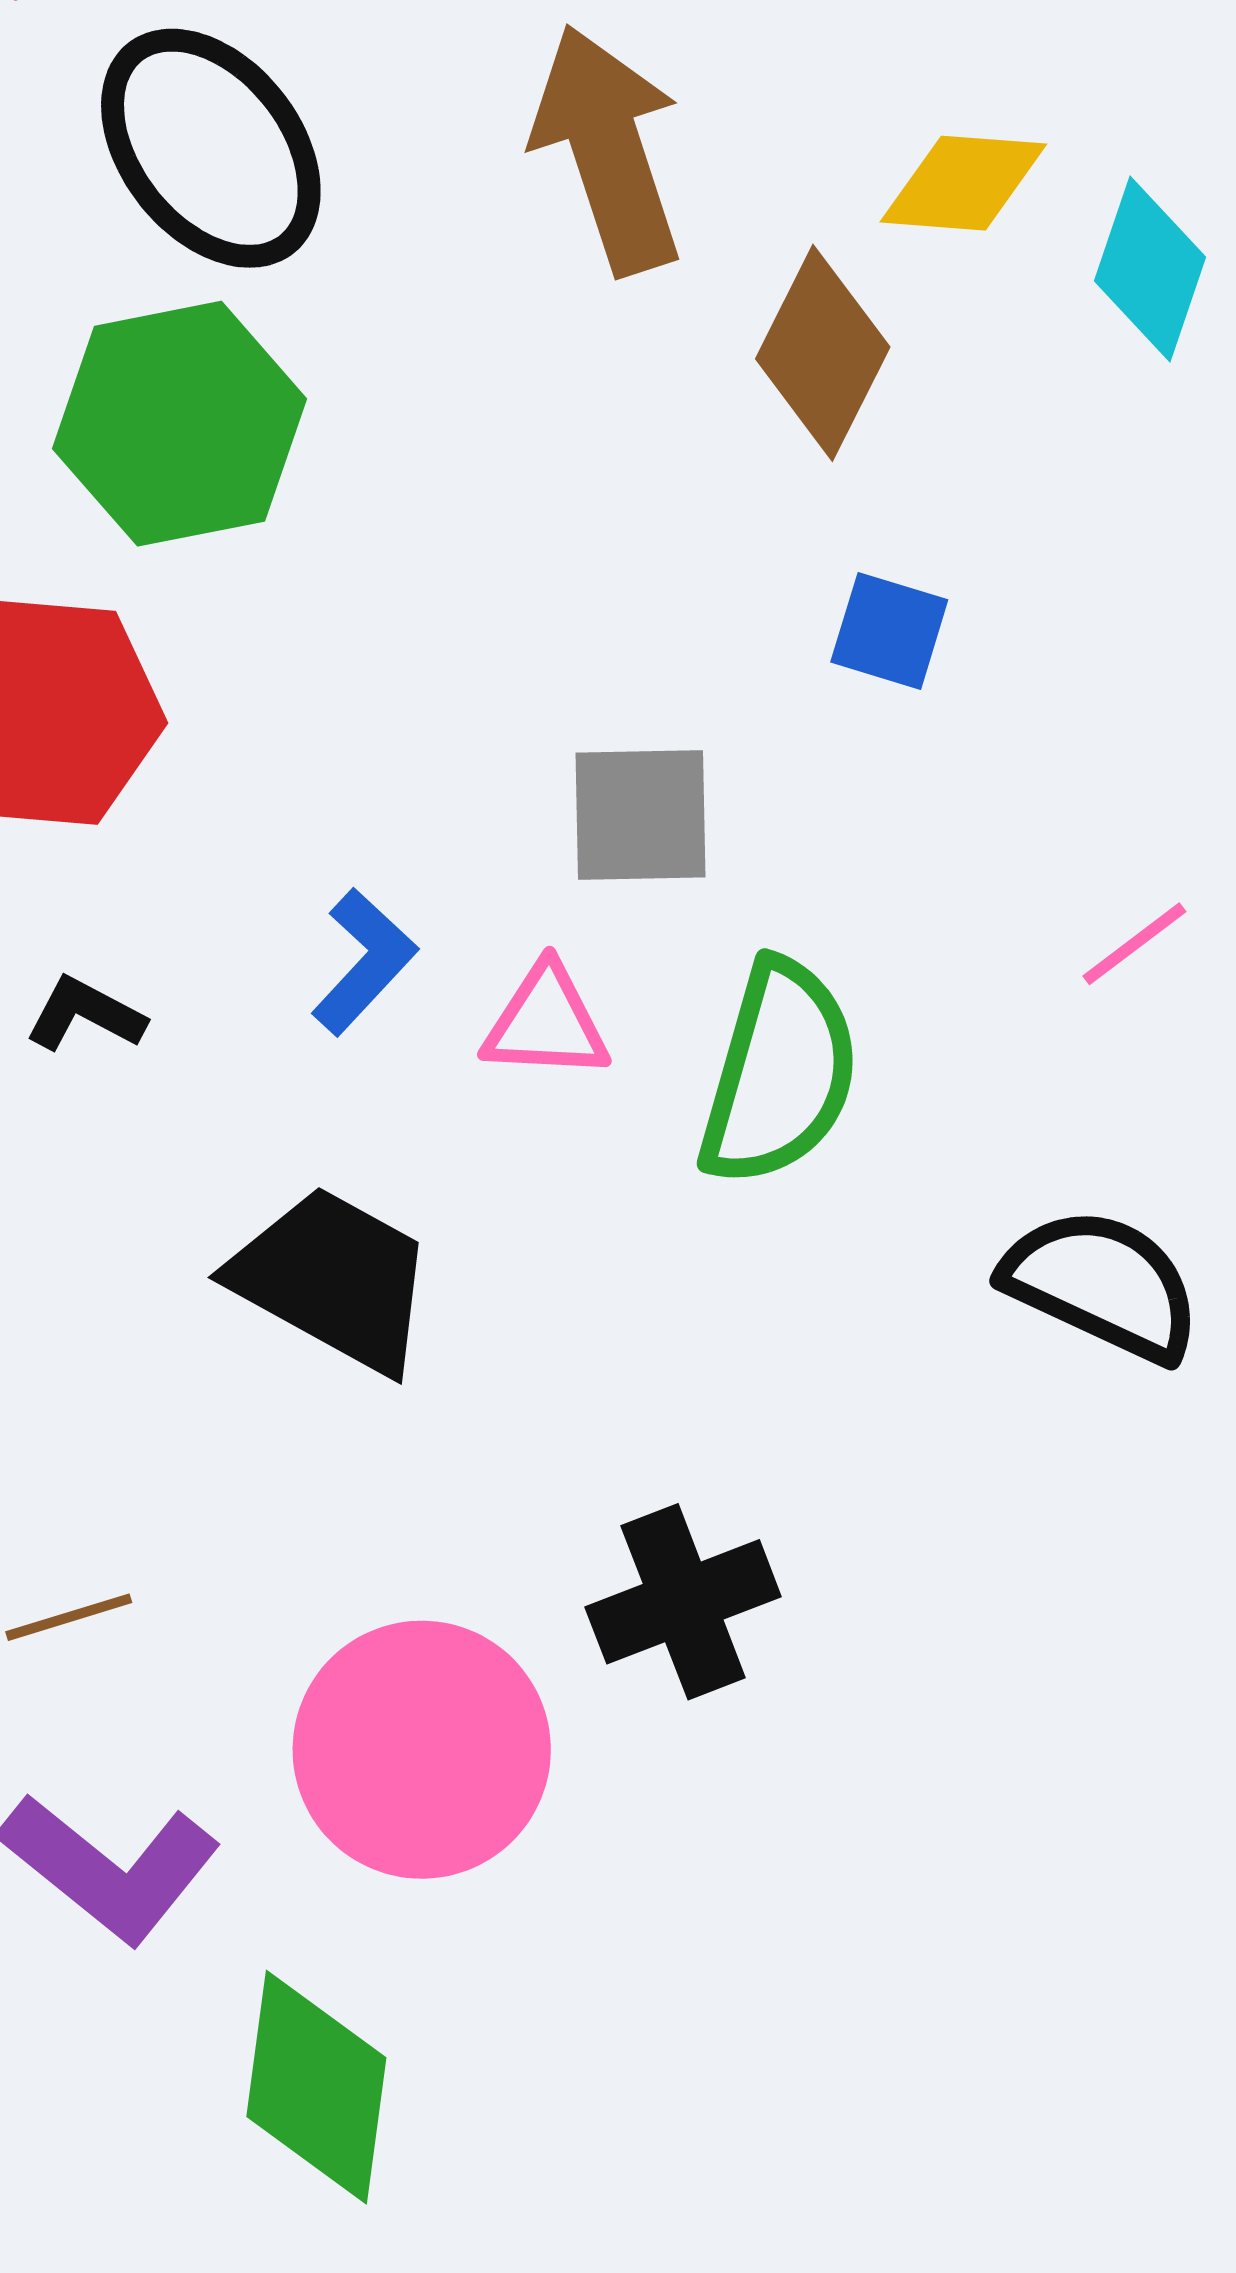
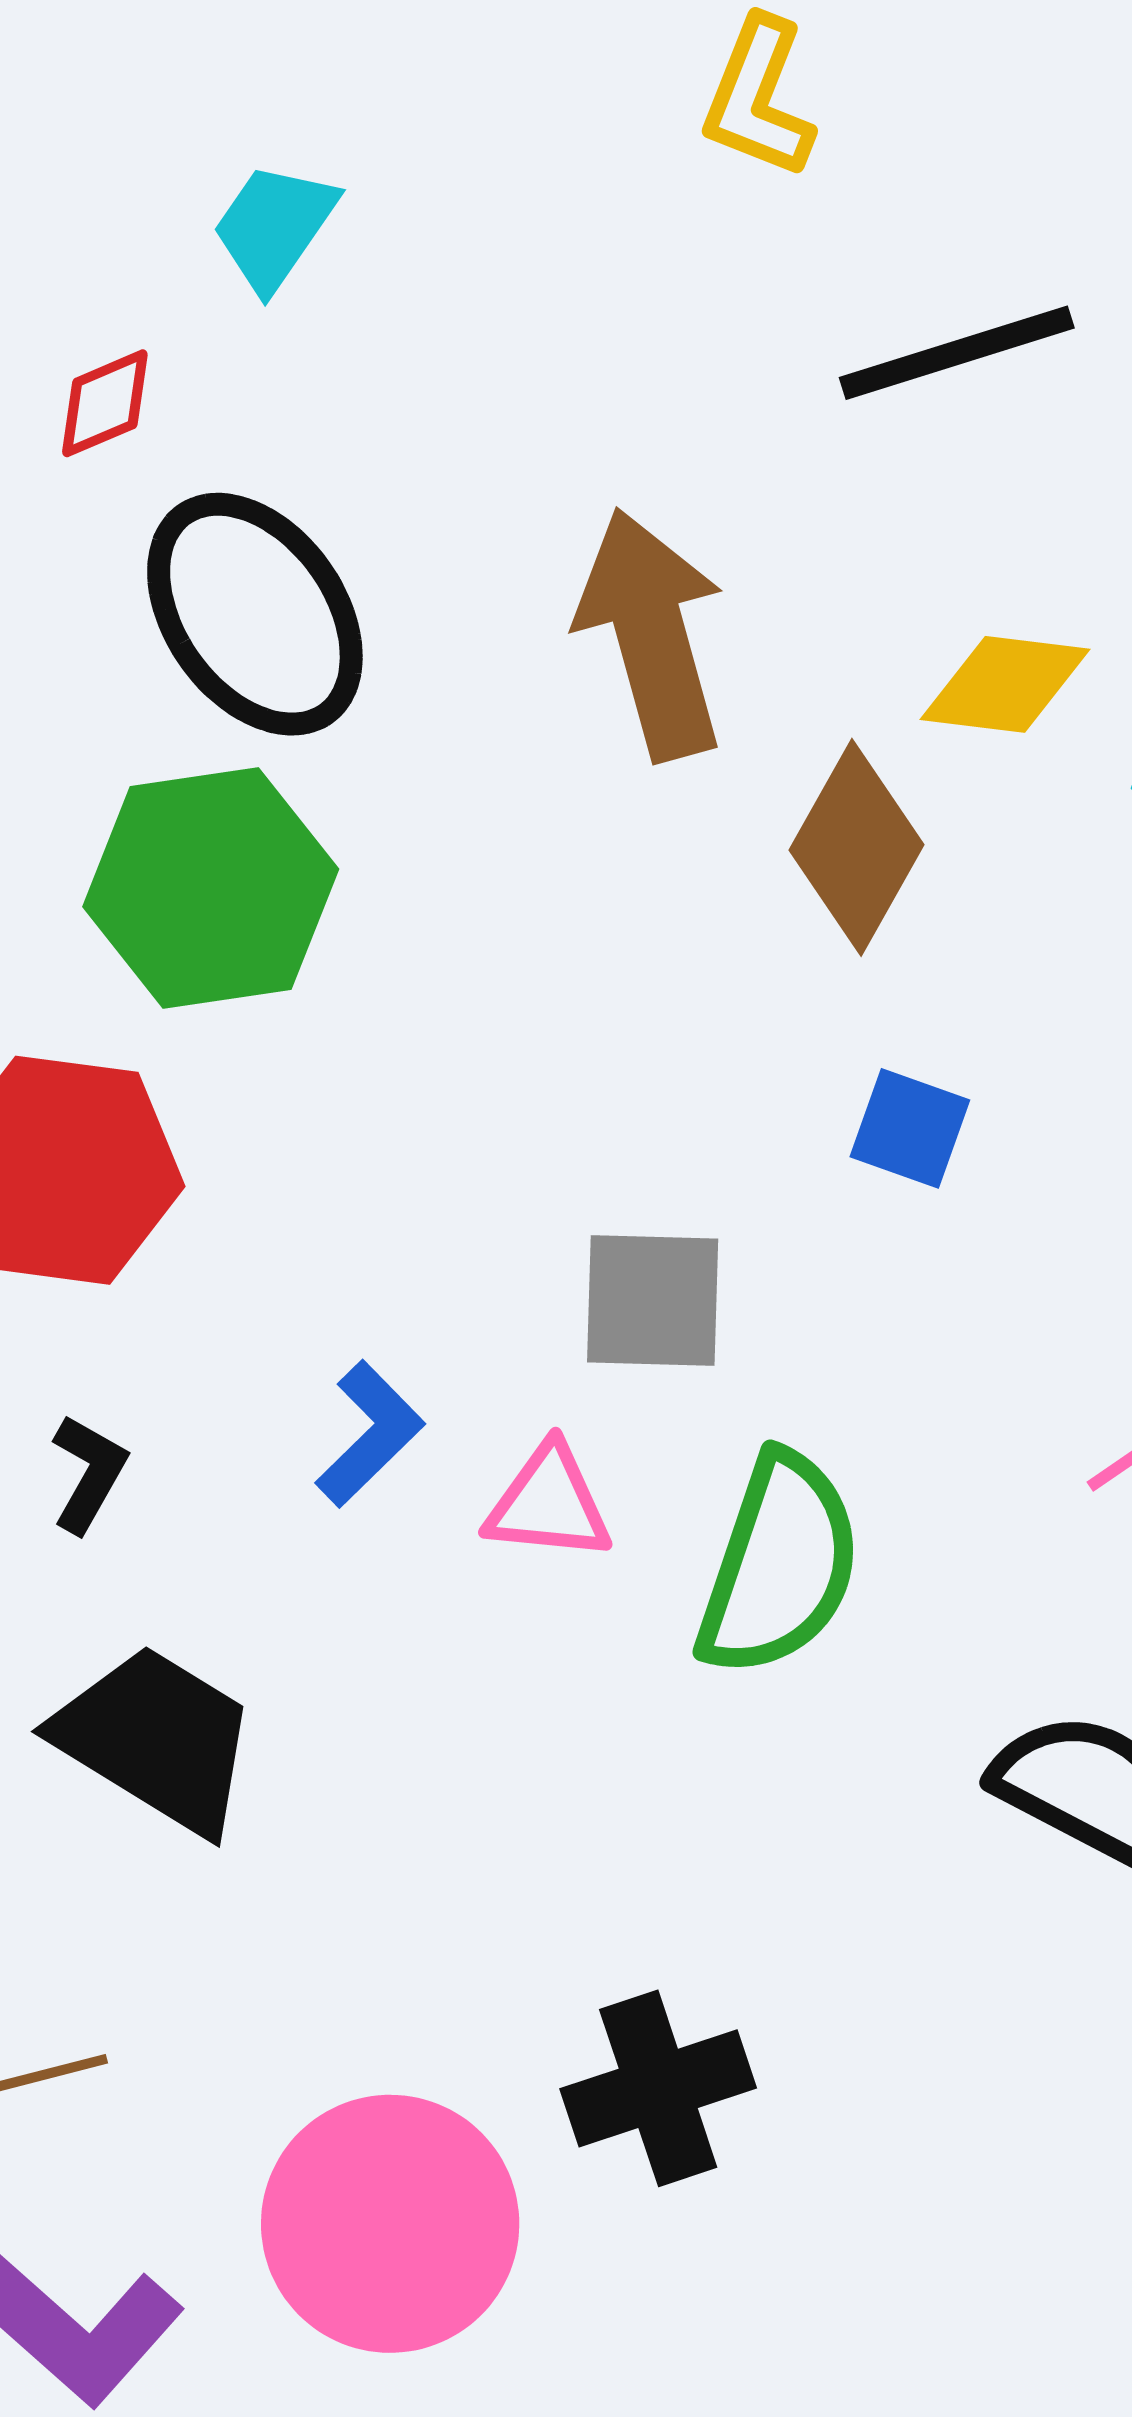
black L-shape: (85, 1014) -> (89, 1473), turned 89
black trapezoid: (333, 1279) -> (156, 1739), moved

